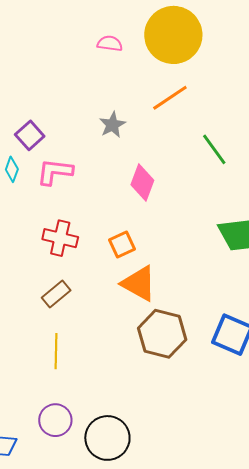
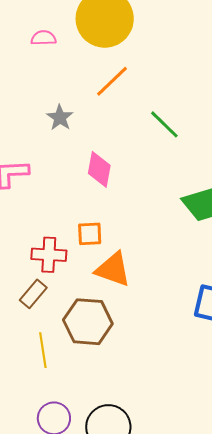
red cross: (60, 238) -> (49, 255), moved
orange square: (122, 244) -> (90, 234), turned 32
brown hexagon: (162, 334) -> (88, 322), moved

